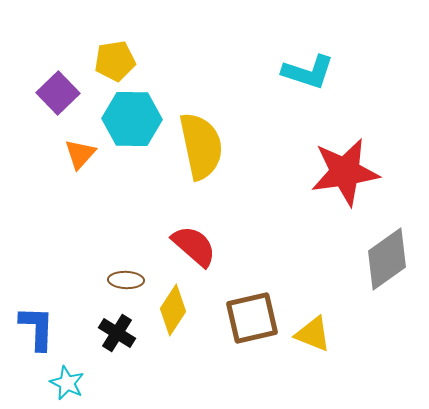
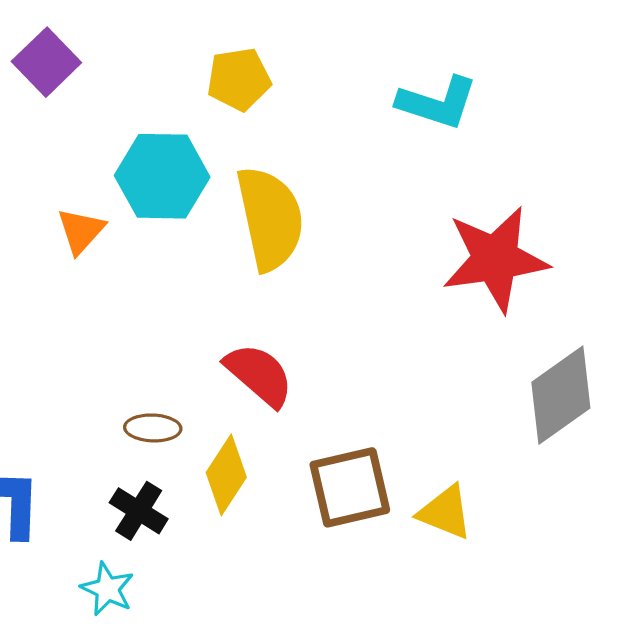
yellow pentagon: (115, 61) -> (239, 79), moved
purple square: (58, 93) -> (46, 62), moved
cyan star: (67, 383) -> (107, 589), moved

